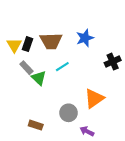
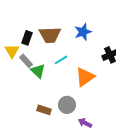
yellow triangle: (14, 45) -> (12, 51), moved
orange triangle: (94, 98) -> (85, 77), moved
brown rectangle: (36, 125) -> (44, 110), moved

